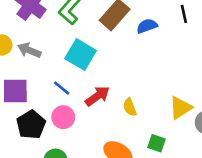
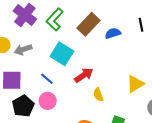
gray arrow: (29, 50) -> (23, 50), turned -42
red arrow: (97, 96) -> (84, 75), moved
yellow triangle: (180, 108) -> (135, 84), moved

